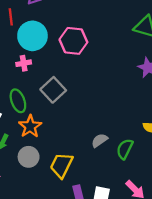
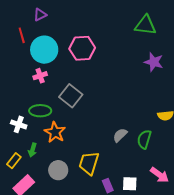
green ellipse: (18, 101) -> (40, 111), turned -60
gray circle: (29, 157) -> (58, 170), moved

